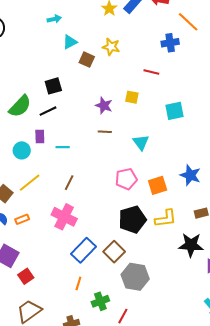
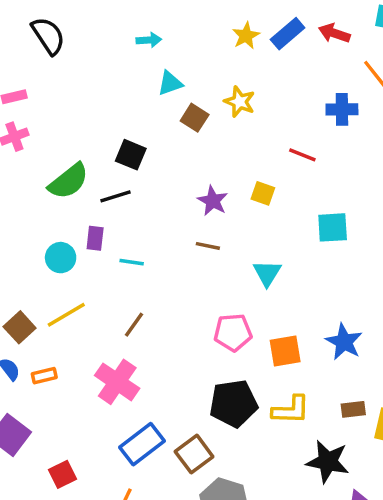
black square: (53, 86) -> (131, 155), turned 30
red square: (26, 276) -> (62, 474), moved

